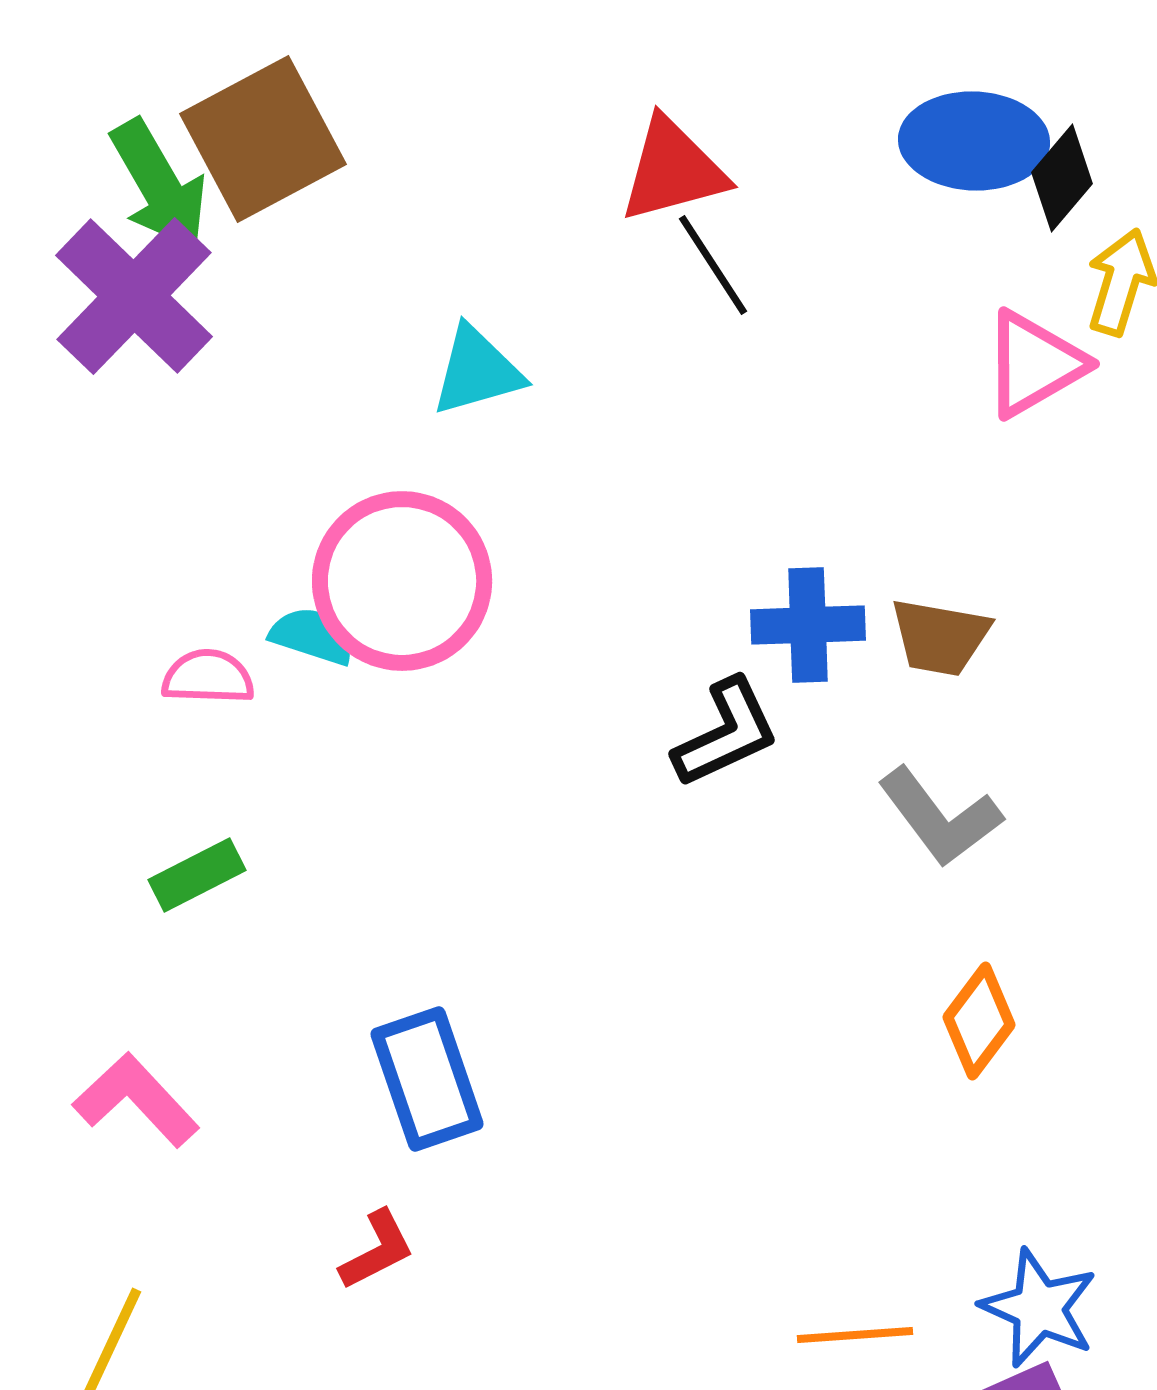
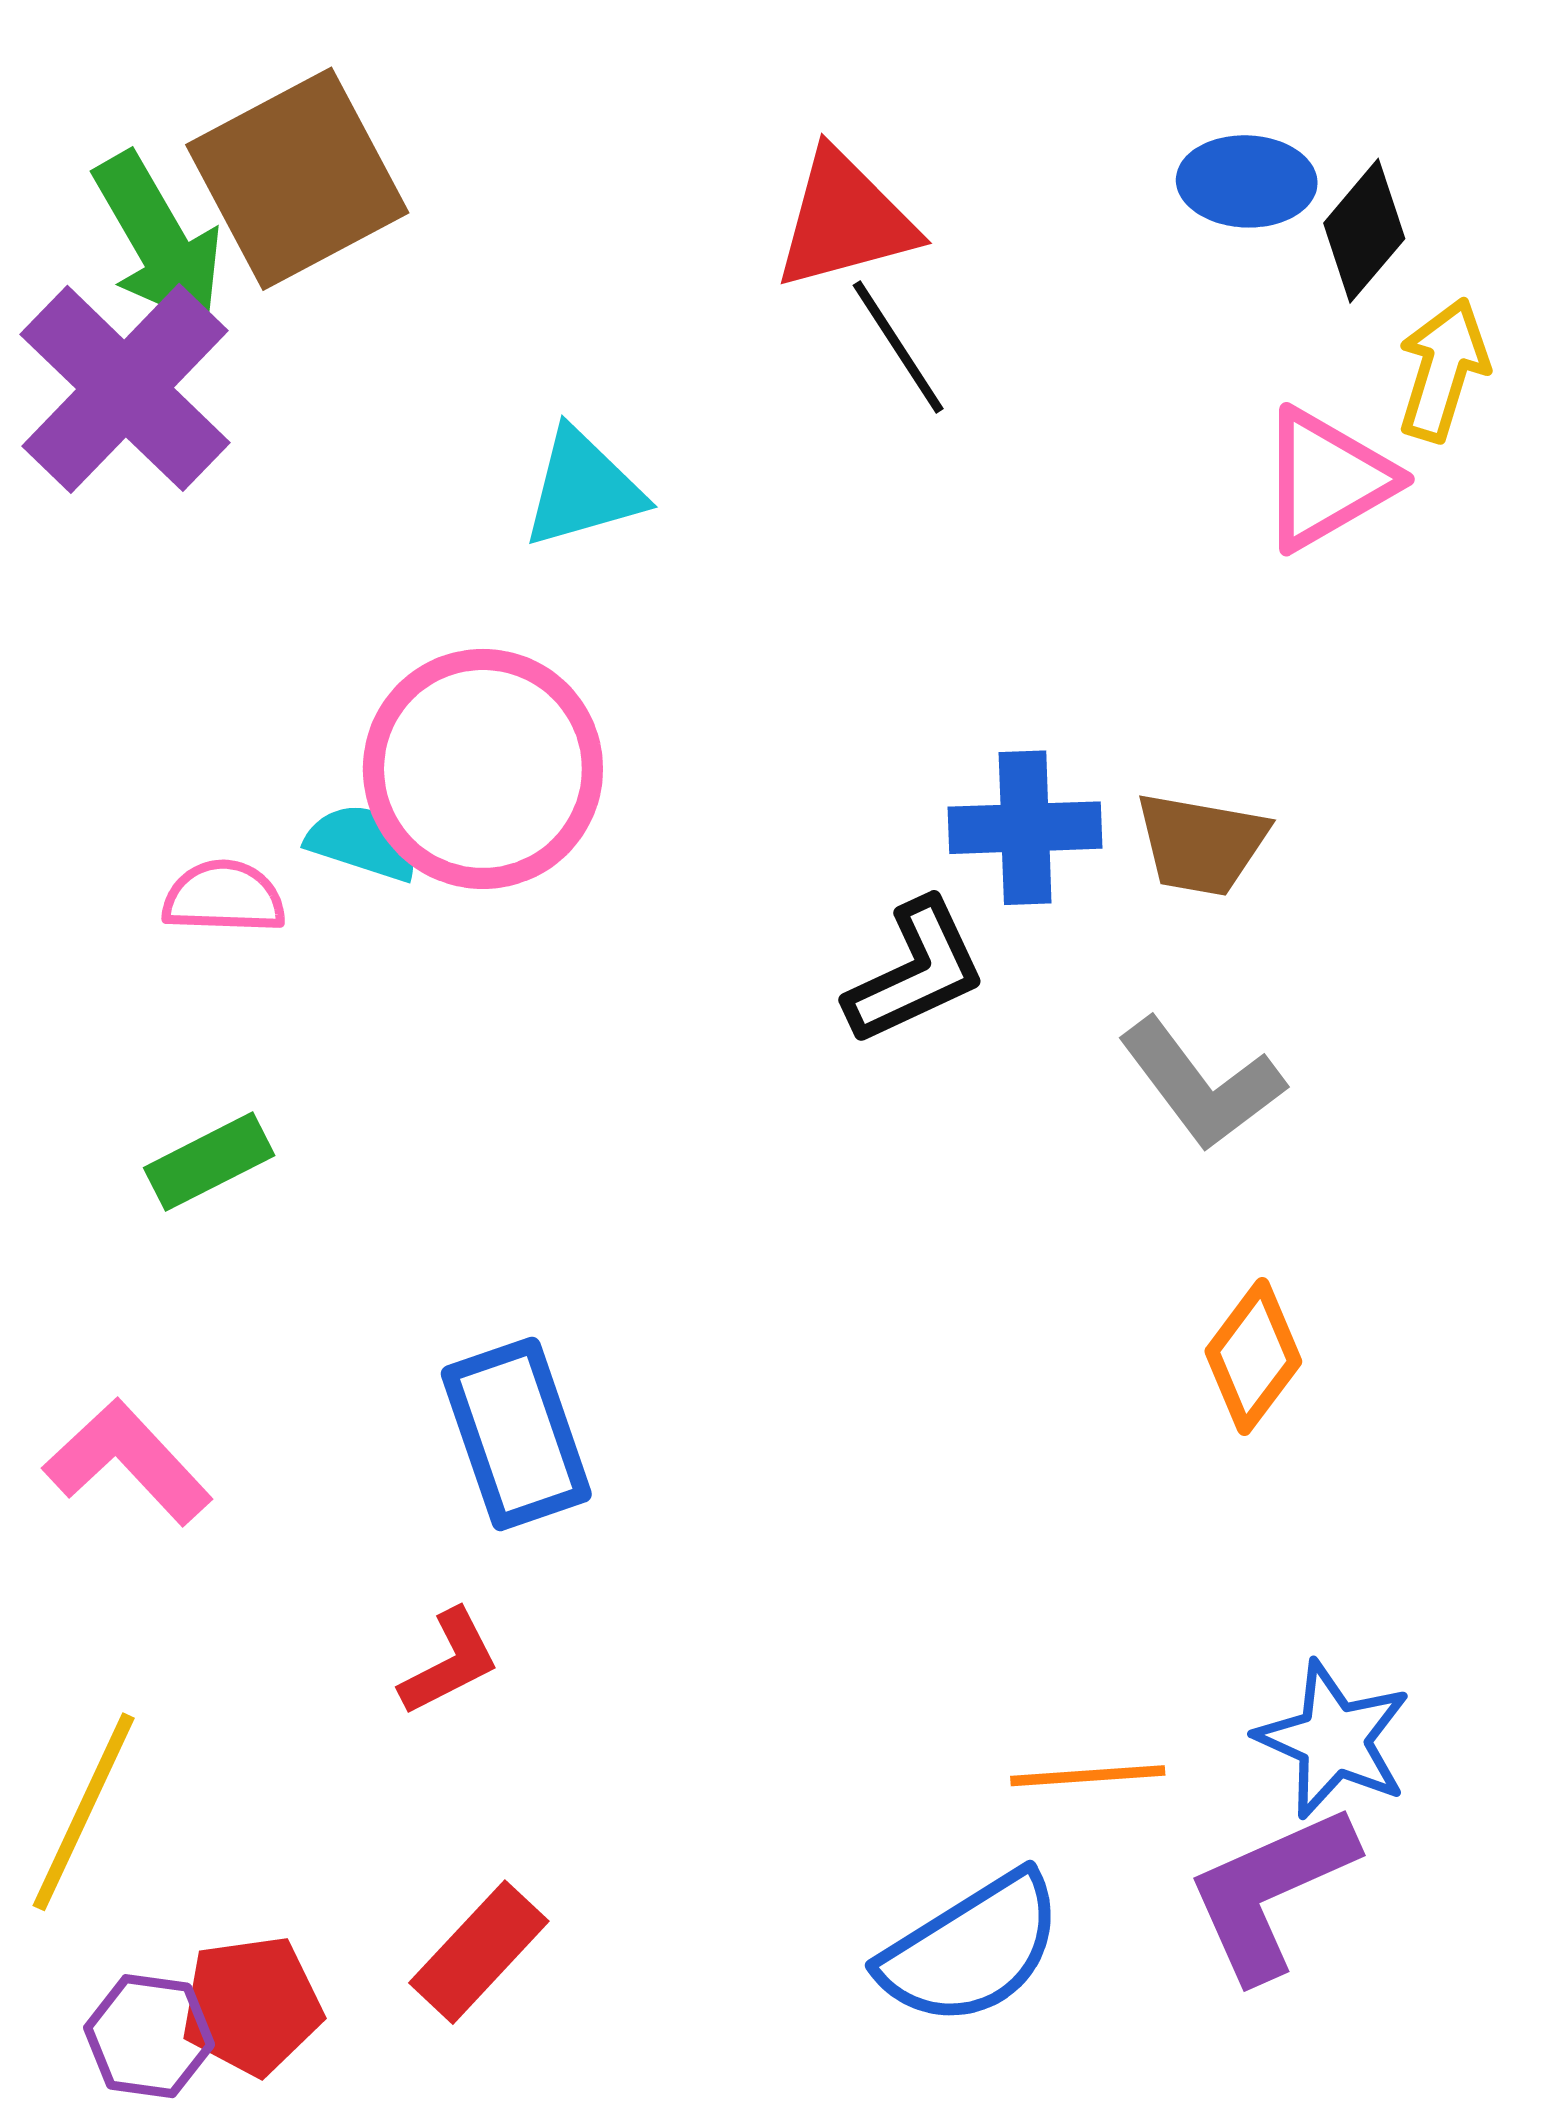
blue ellipse: (974, 141) -> (1247, 181), size x0.7

